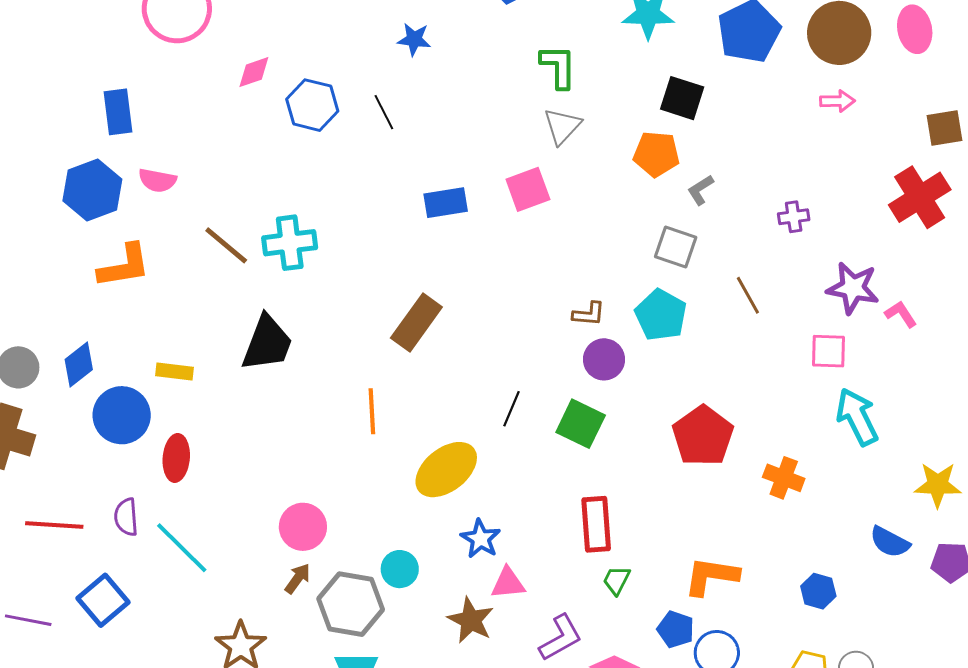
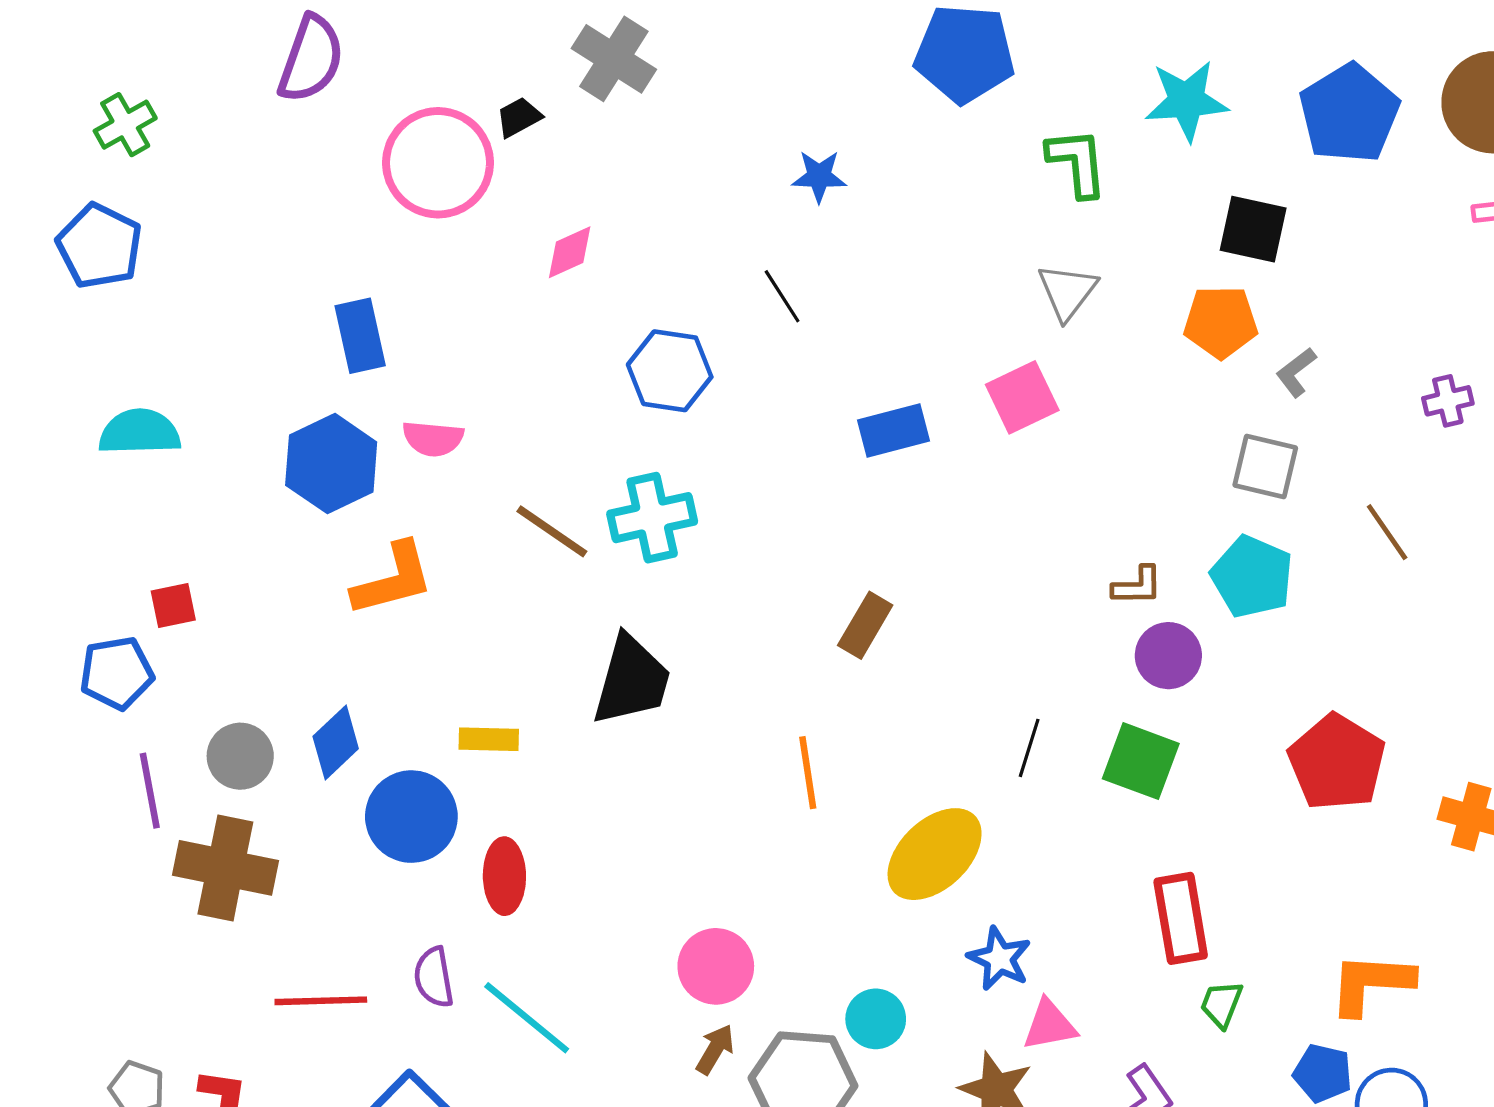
green L-shape: (558, 67) -> (1077, 162), moved
blue hexagon: (312, 105) -> (670, 371), moved
brown rectangle: (416, 323) -> (865, 625), size x0.7

